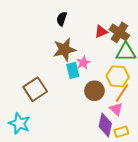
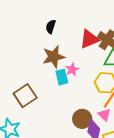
red triangle: (101, 32) -> (89, 39), size x1.5
brown circle: (94, 91) -> (82, 119), moved

